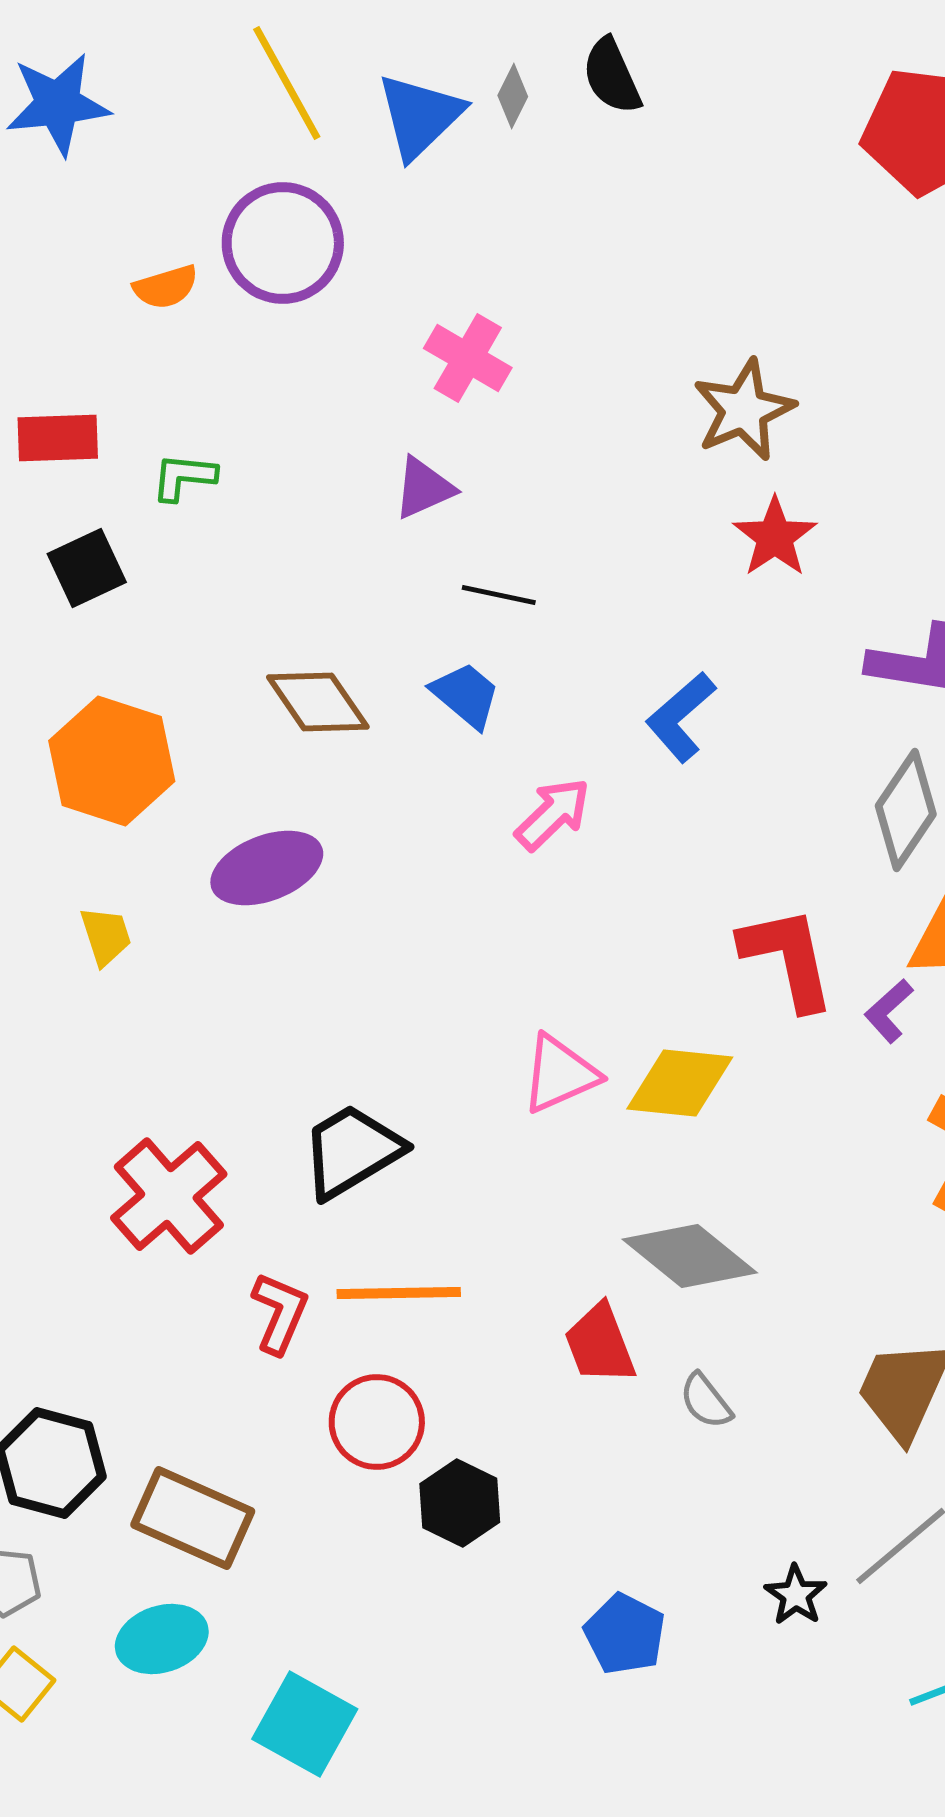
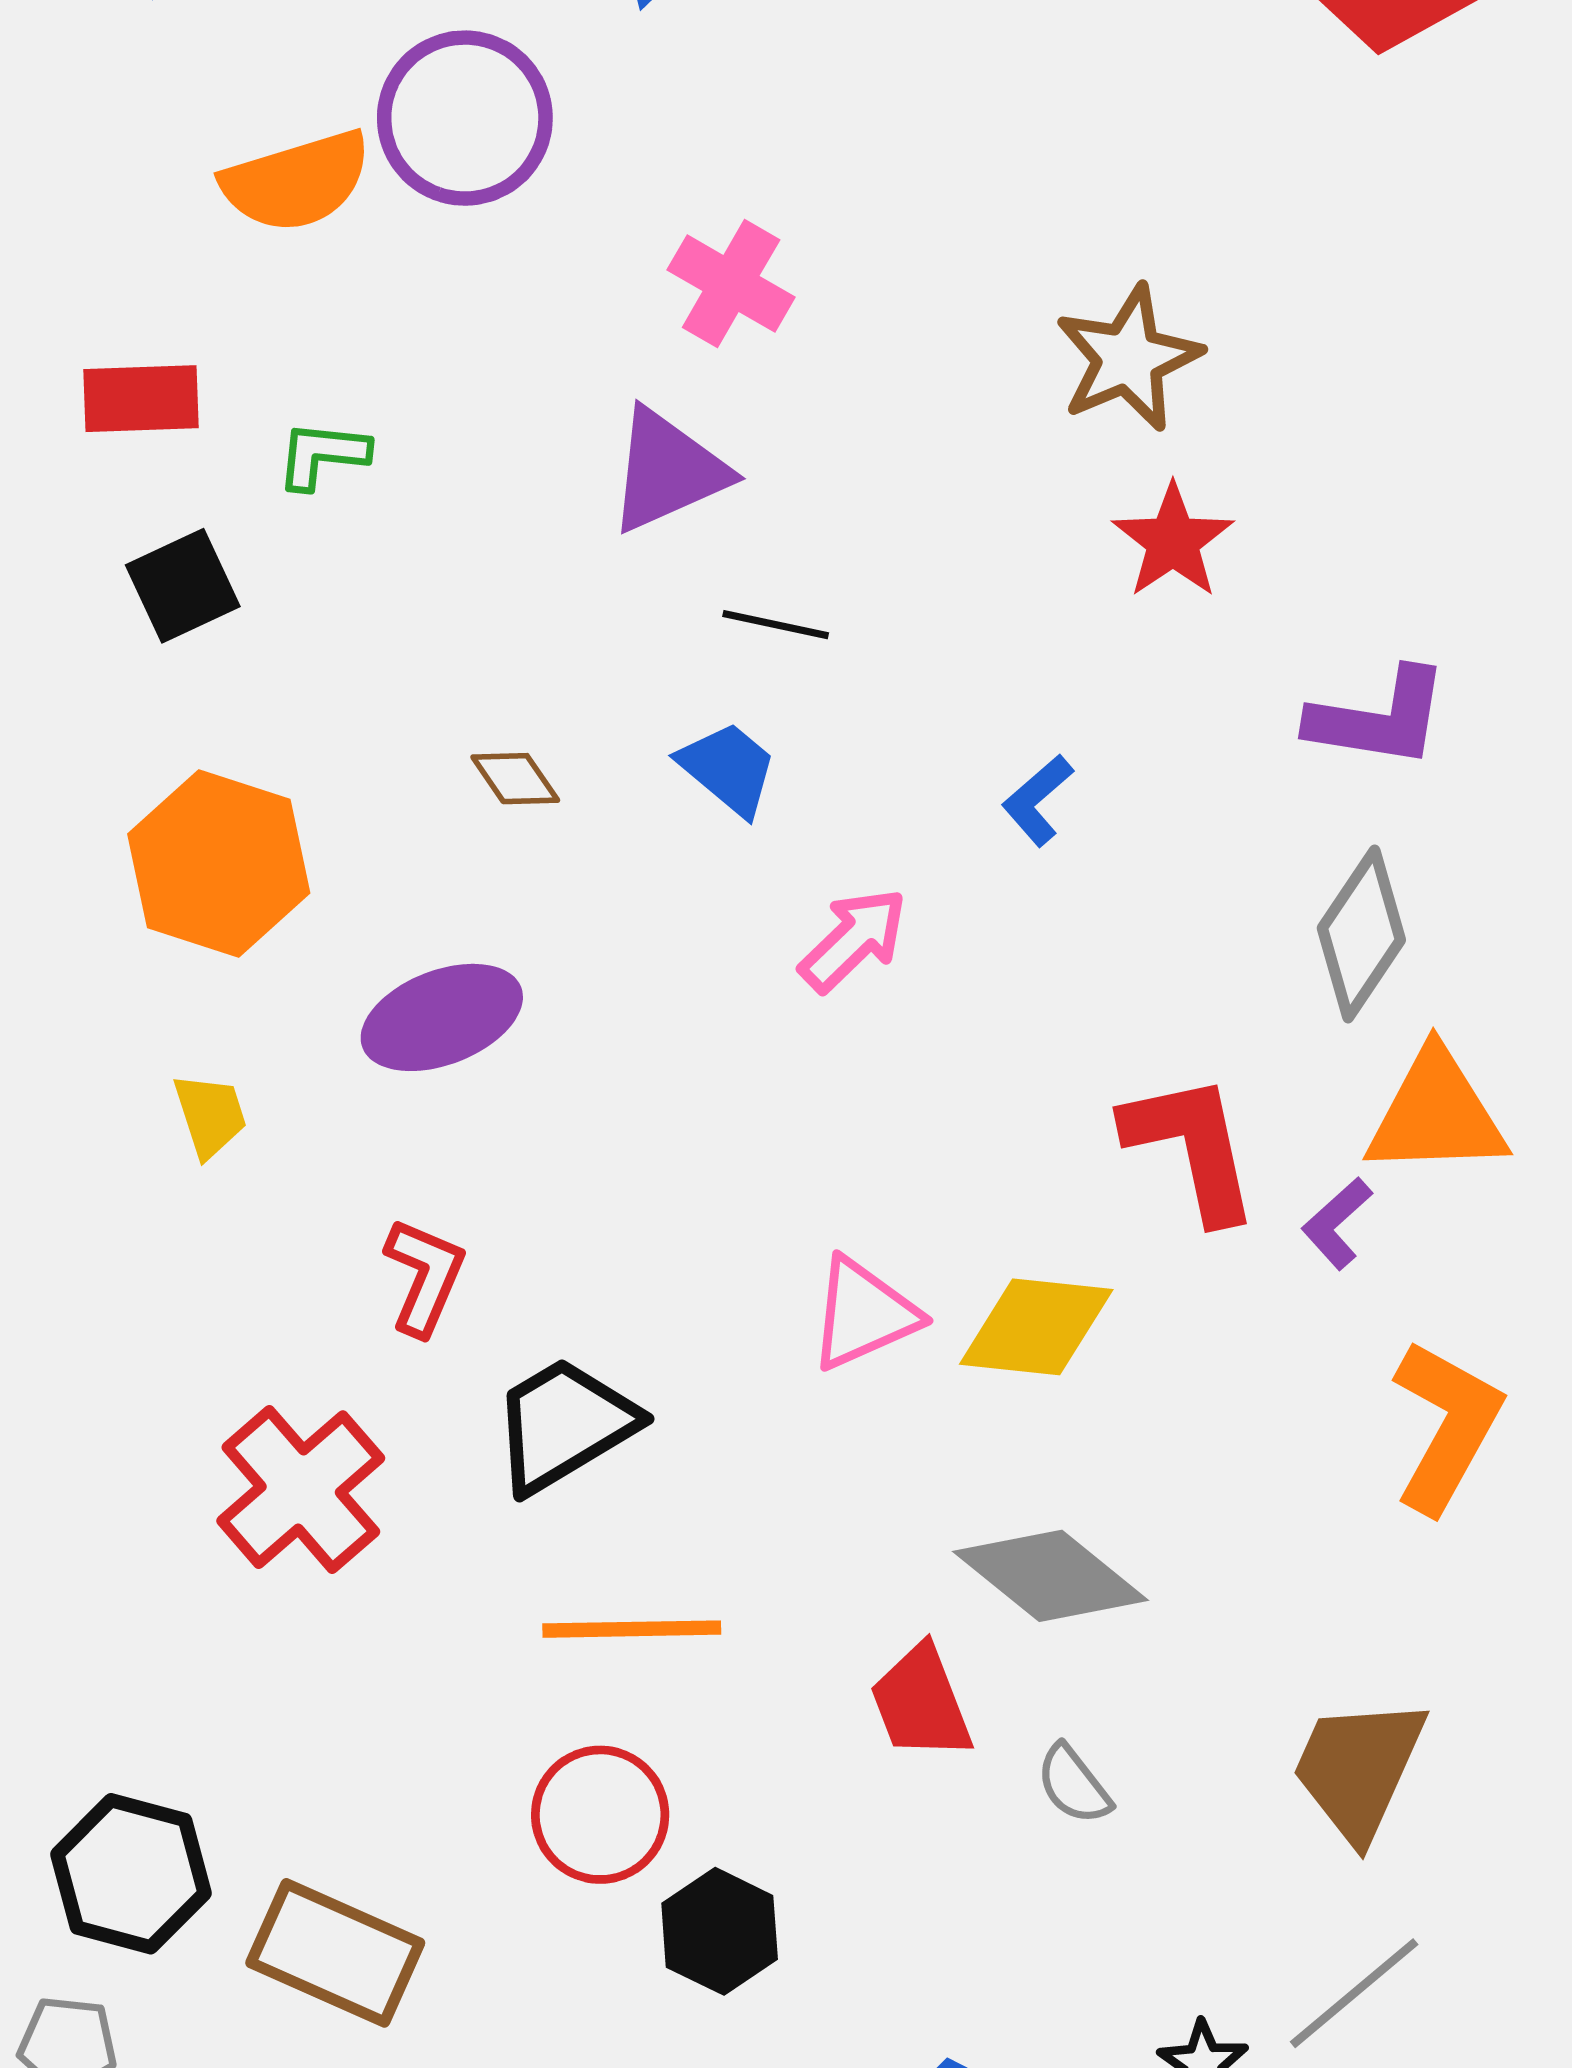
orange semicircle: (166, 287) -> (296, 181), size x1.6
purple triangle: (424, 488) -> (668, 471), size x1.4
brown diamond: (318, 702) -> (515, 779), size x0.6
blue L-shape: (681, 717) -> (1038, 800), size x0.7
red L-shape: (280, 1313) -> (425, 1277), moved

